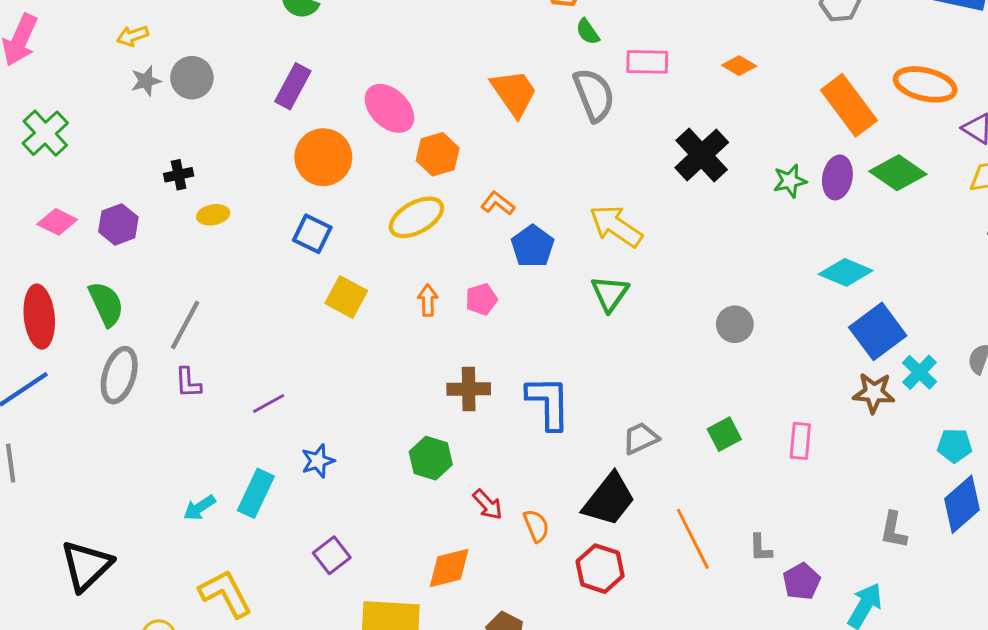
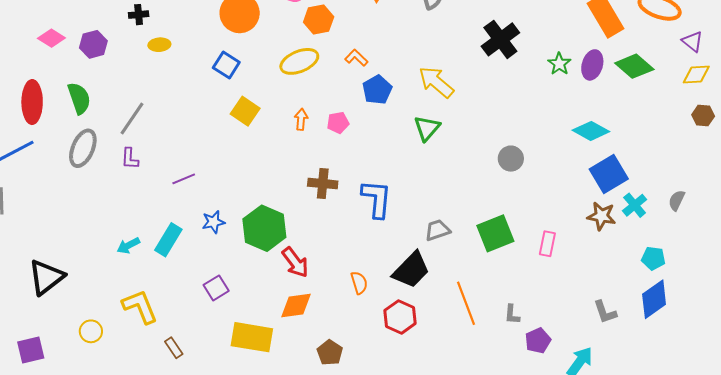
green star: (790, 181) -> (559, 64), turned -30
green square: (724, 434) -> (495, 233), size x1.6
green hexagon: (431, 458) -> (264, 228), moved, size x1.5
red arrow: (488, 505) -> (295, 262), moved, size x1.4
gray L-shape: (894, 530) -> (605, 312), turned -36

